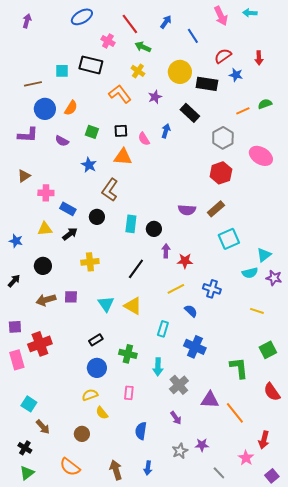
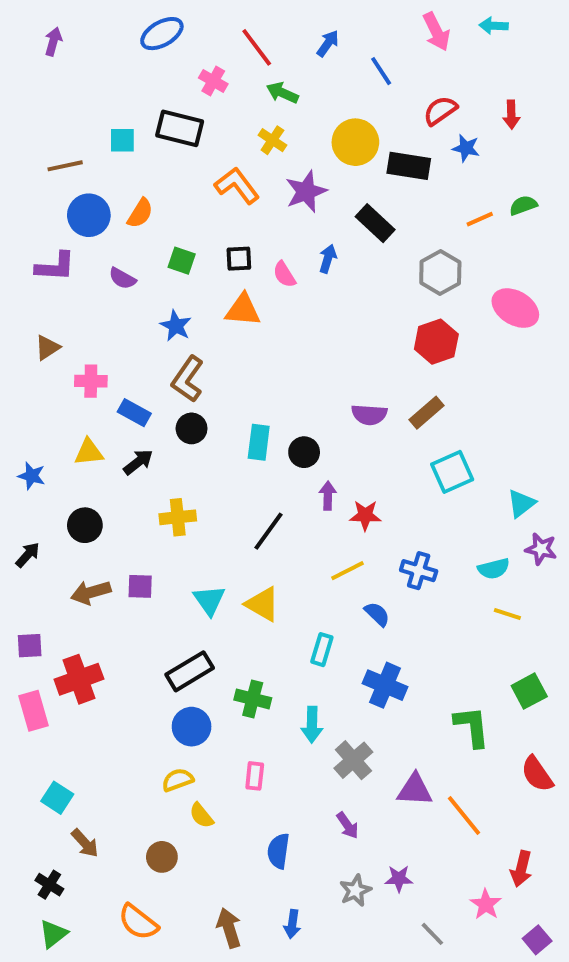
purple star: (155, 97) -> (306, 192), size x1.5
brown L-shape: (110, 190) -> (188, 379), moved
cyan semicircle: (250, 273) -> (494, 569), moved
black rectangle: (96, 340) -> (190, 671), size x1.6

